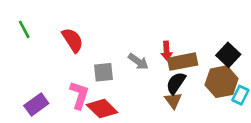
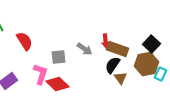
red semicircle: (73, 40) -> (24, 41), moved
brown rectangle: (183, 62) -> (118, 49), turned 30
brown triangle: (173, 101) -> (120, 78), moved

